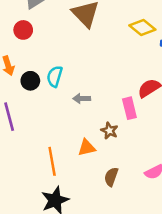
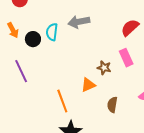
gray arrow: (82, 98) -> (79, 22), moved, size x1.5
pink rectangle: (129, 108) -> (126, 58), moved

